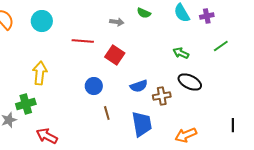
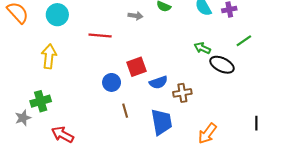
red square: (115, 55) -> (137, 67), moved, turned 36
yellow arrow: (40, 73) -> (49, 56), moved
black ellipse: (190, 82) -> (222, 65), moved
orange arrow: (186, 135) -> (207, 133), turned -30

